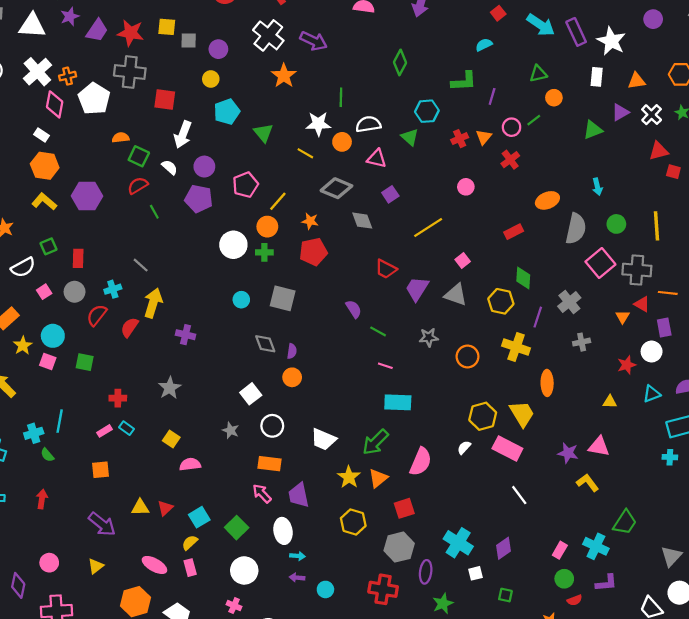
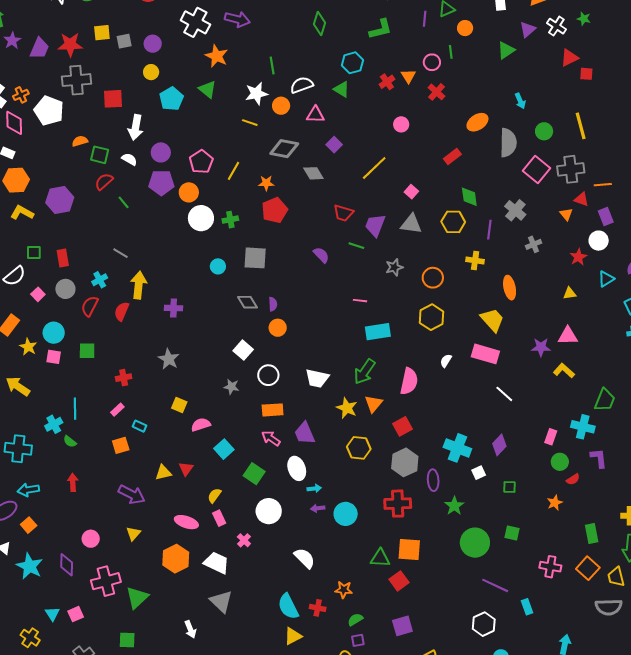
purple line: (492, 96) -> (425, 19), moved
green line: (534, 120) -> (451, 52), turned -48
green triangle: (263, 133) -> (208, 89), moved
orange circle: (267, 227) -> (189, 192), moved
green square: (49, 246) -> (34, 252), turned 35
green line: (378, 331) -> (356, 246), moved
yellow cross: (516, 347) -> (475, 261), size x0.7
yellow hexagon: (483, 416) -> (432, 317), moved
cyan rectangle: (126, 428) -> (140, 426), moved
cyan square: (199, 517) -> (224, 449), moved
purple L-shape: (606, 583) -> (599, 458), turned -80
cyan circle: (325, 589) -> (346, 514), size x1.5
pink cross: (234, 606) -> (244, 540), moved, turned 32

